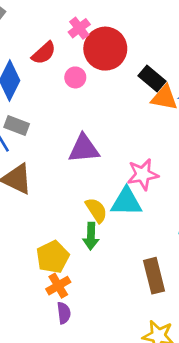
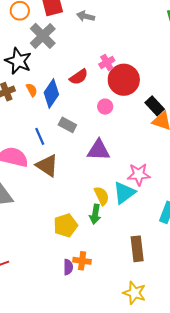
pink circle: (75, 77) -> (105, 107), moved
gray rectangle: (17, 126) -> (67, 125), moved
cyan triangle: (126, 202) -> (124, 193), turned -45
orange cross: (58, 286) -> (82, 261), moved, turned 30

